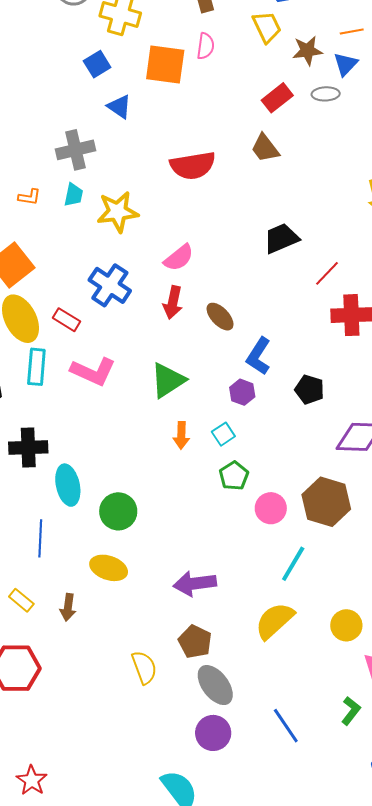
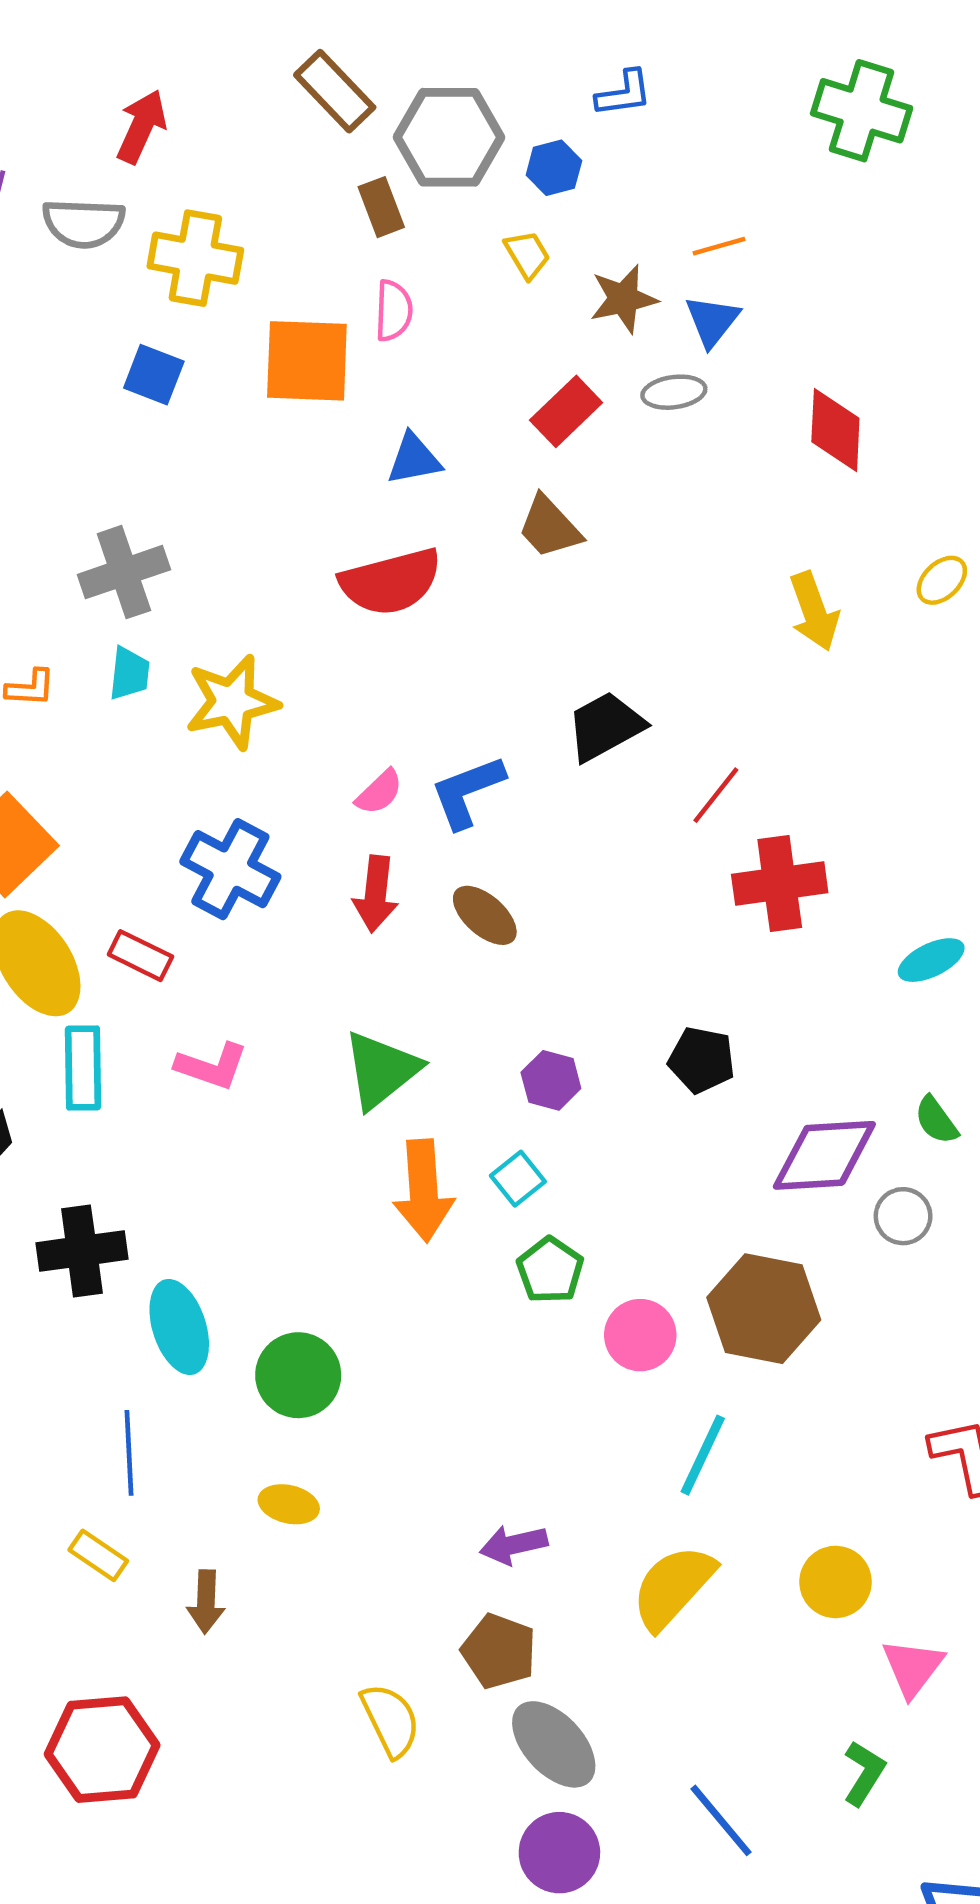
yellow trapezoid: (267, 27) -> (527, 254), size x0.7
blue square: (97, 64) -> (154, 375), turned -32
blue triangle: (119, 107) -> (414, 459), moved, turned -40
pink semicircle: (179, 258) -> (379, 792), size x0.7
blue L-shape: (259, 356) -> (467, 792), moved, turned 42
pink L-shape: (93, 371) -> (212, 1066), size x0.7
orange arrow: (181, 435) -> (423, 1191), size x1.6
yellow ellipse: (109, 568) -> (289, 1504), size x0.7
purple arrow: (195, 583) -> (514, 1545), moved, size x0.7
yellow rectangle: (21, 600) -> (98, 1555), moved

